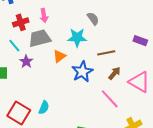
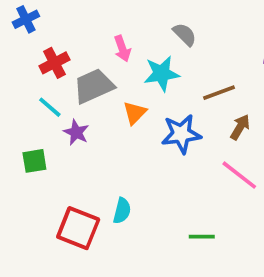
pink arrow: (44, 16) -> (122, 49), moved
blue star: (82, 72) -> (181, 134), turned 30

